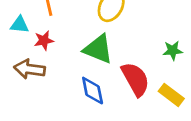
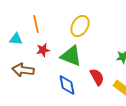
red star: (44, 40) -> (43, 50), moved
red semicircle: (135, 79) -> (97, 77), size x0.7

